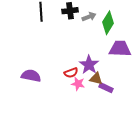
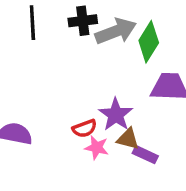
gray arrow: (89, 17) -> (116, 31), size x1.6

